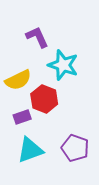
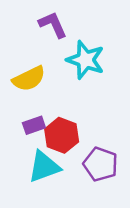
red hexagon: (44, 99) -> (62, 135), moved

